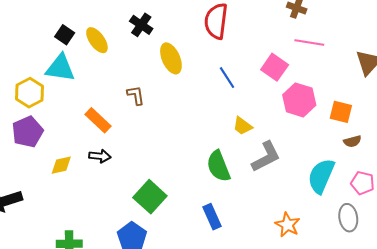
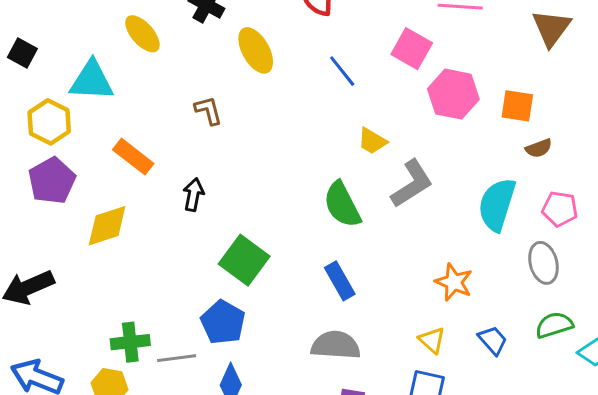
black square: (65, 35) -> (22, 53), moved
orange rectangle: (98, 120) -> (133, 157), moved
black arrow: (100, 156) -> (194, 195), moved, turned -80
yellow diamond: (61, 165) -> (107, 226), size x1.4

